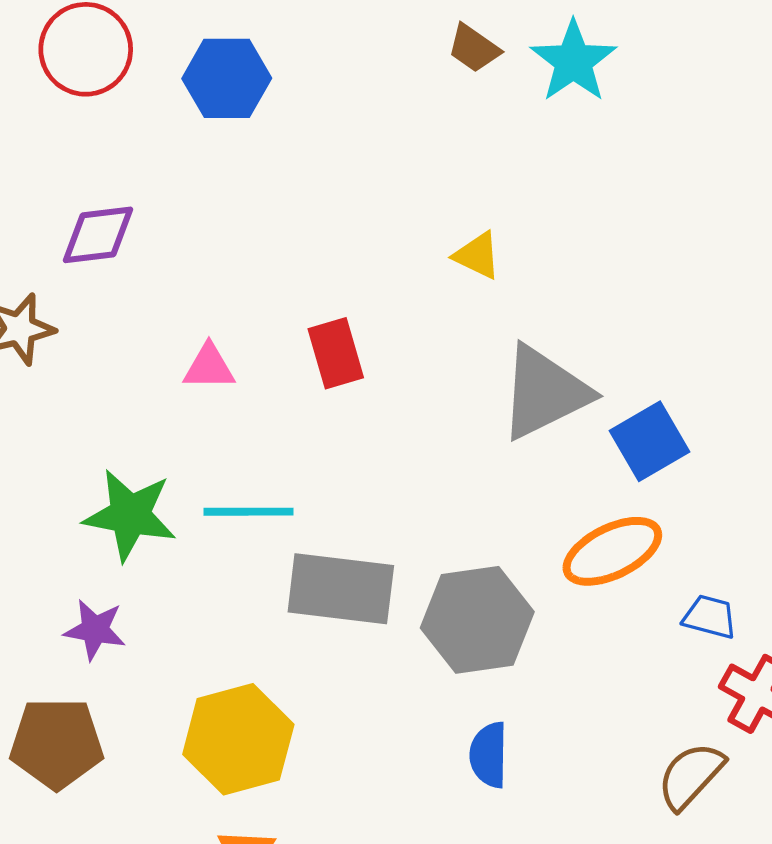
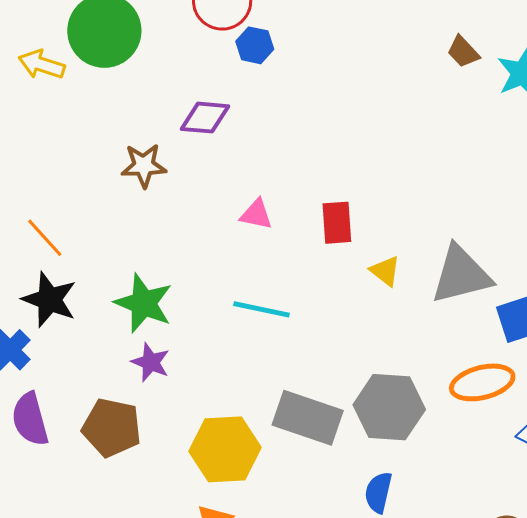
blue hexagon: (227, 78) -> (255, 45), moved, size x0.7
yellow triangle: (477, 255) -> (385, 271), moved
green star: (130, 515) -> (144, 303), moved
gray rectangle: (341, 589) -> (308, 418), moved

